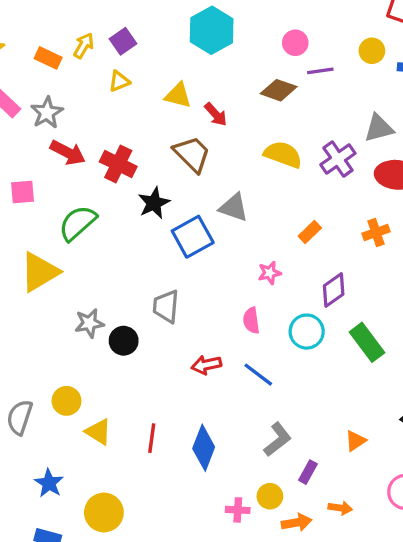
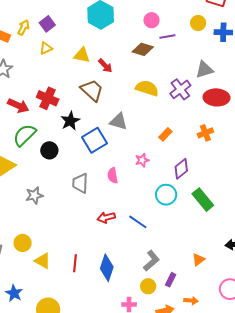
red arrow: (68, 153) -> (18, 106), moved
pink semicircle: (251, 320) -> (113, 176), moved
black circle: (124, 341) -> (49, 150), moved
yellow circle: (270, 496) -> (148, 286), moved

